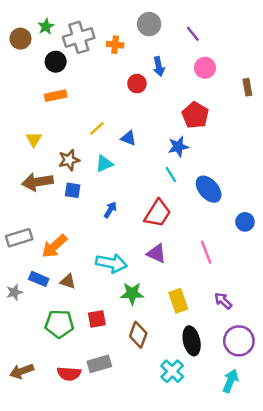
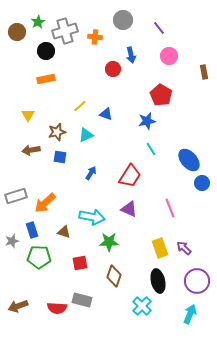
cyan line: (171, 175) -> (151, 149), moved
brown arrow: (37, 182) -> (31, 150), size x0.7
blue ellipse: (209, 189) -> (189, 160), moved
blue rectangle: (39, 279) -> (32, 230), turned 49
brown triangle: (68, 281) -> (64, 232), moved
yellow rectangle: (178, 301) -> (160, 248), moved
green pentagon: (59, 324) -> (39, 257), moved
gray rectangle: (99, 364) -> (82, 300), turned 30

